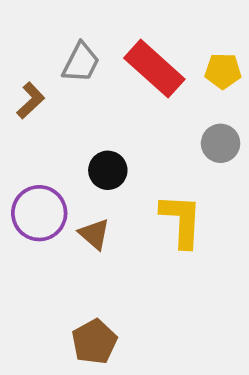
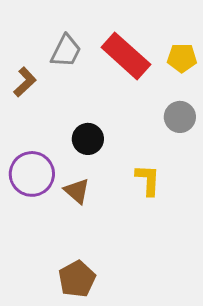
yellow L-shape: (181, 221) -> (148, 180), size x0.7

